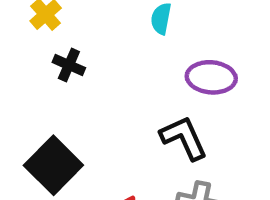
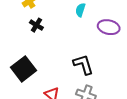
purple ellipse: (211, 77) -> (109, 27), moved

